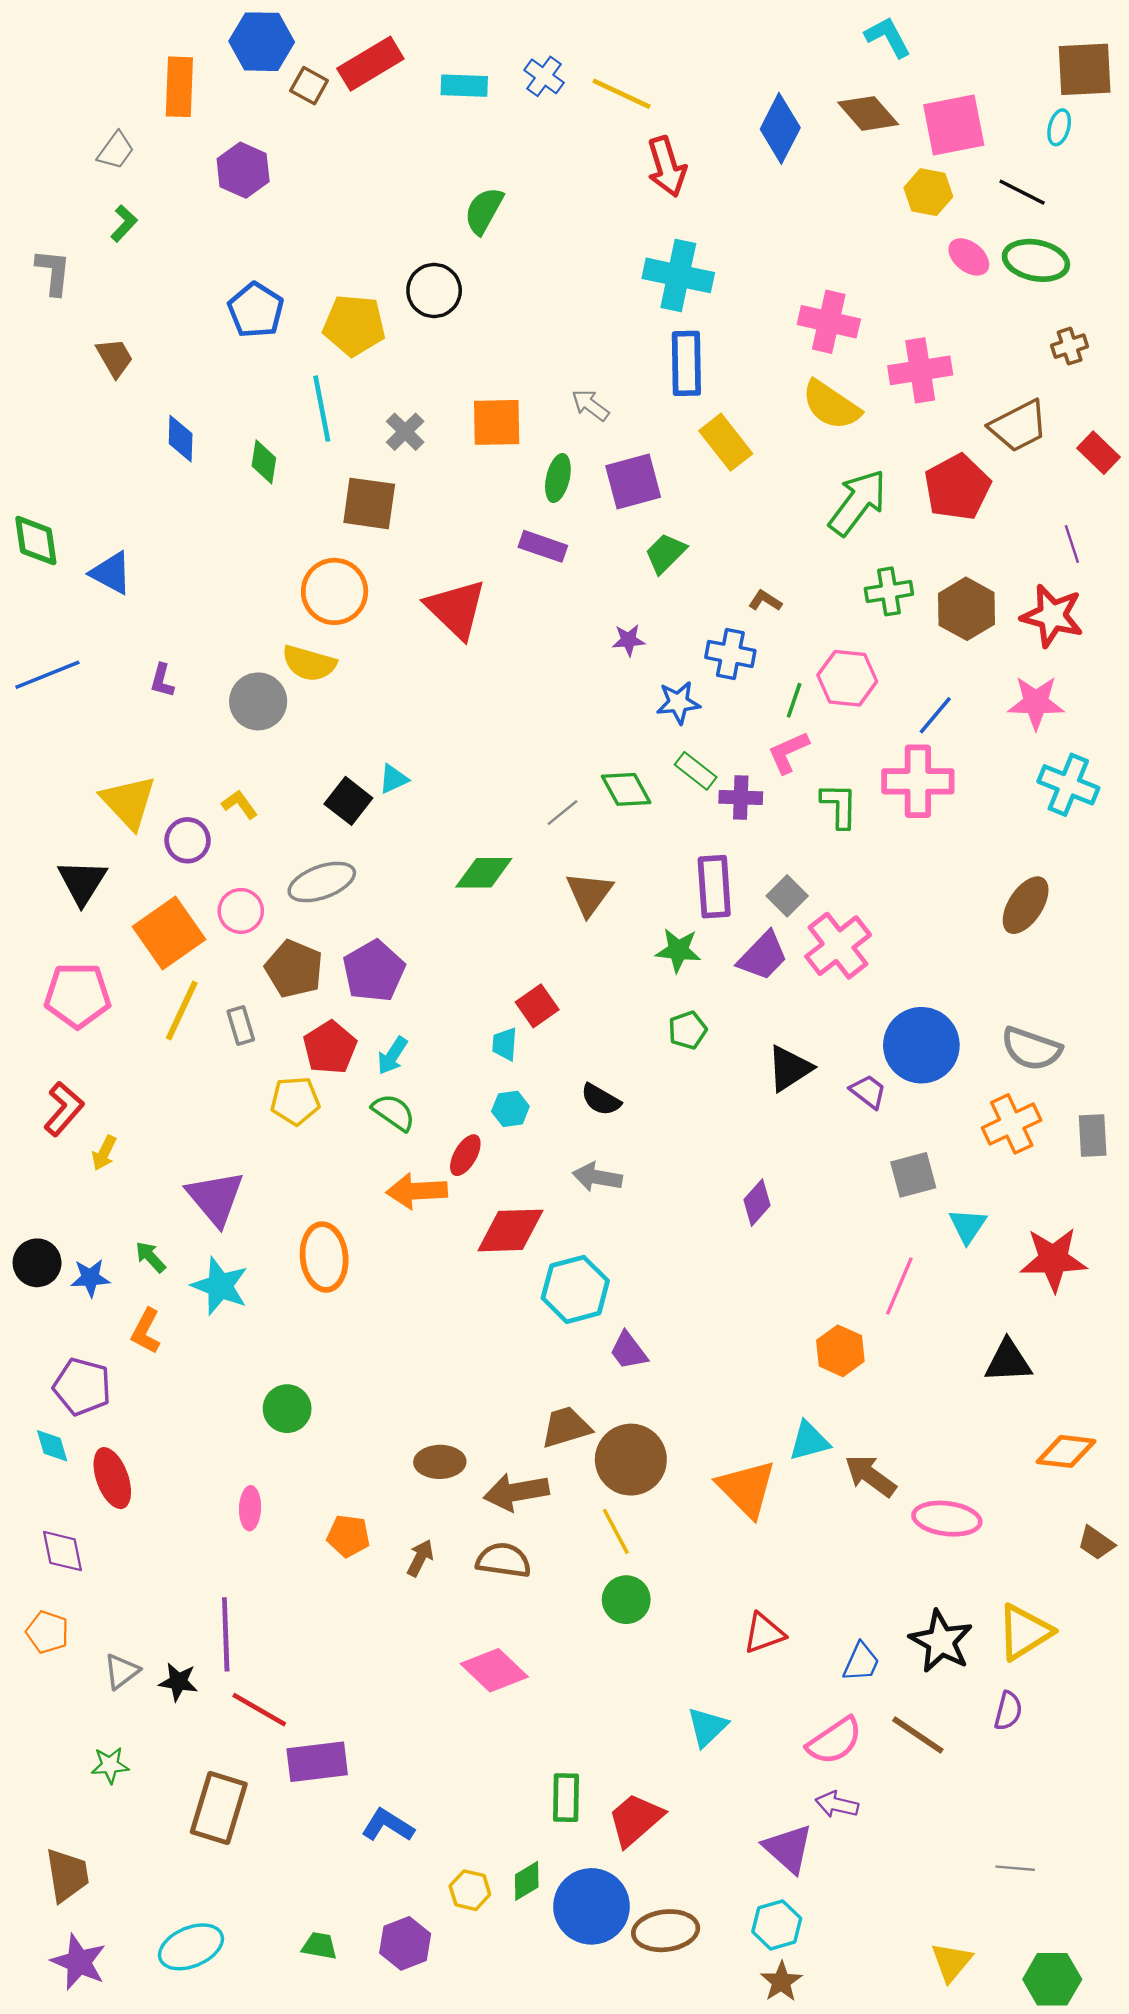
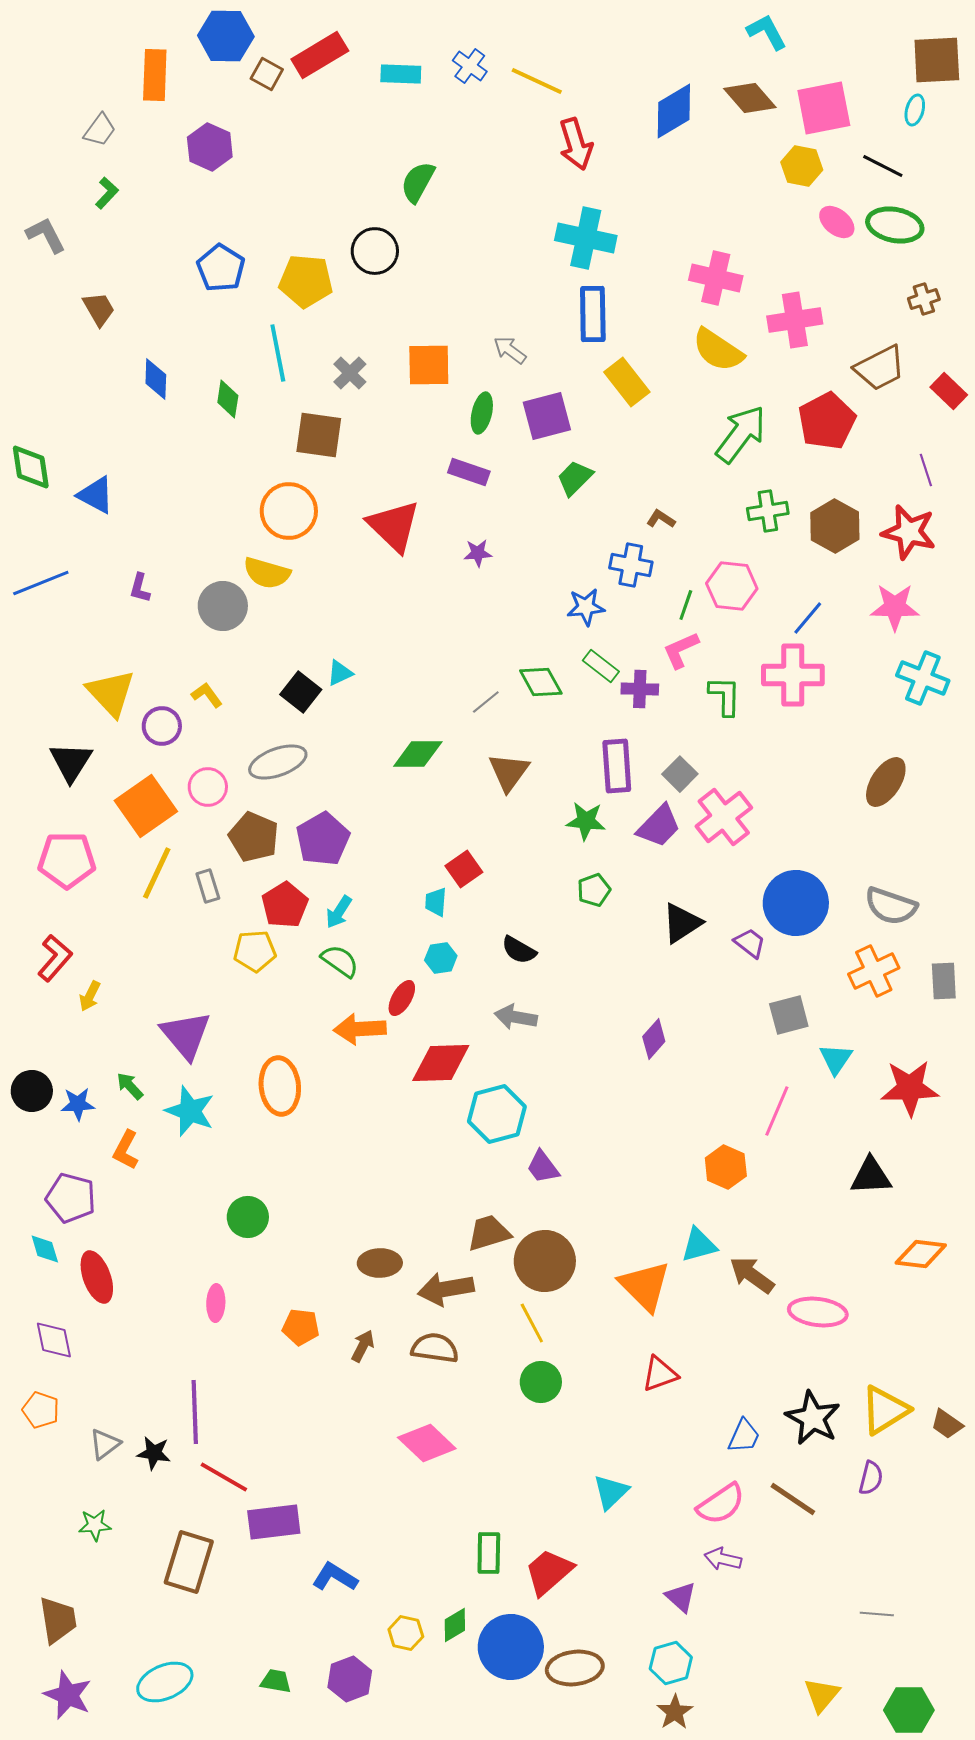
blue diamond: (780, 128) -> (674, 111), turned 32
gray L-shape: (53, 272) -> (46, 235), turned -33
purple star: (629, 640) -> (478, 553), moved
brown trapezoid: (1096, 1543) -> (947, 1424), moved
red triangle: (764, 1633) -> (660, 1374), moved
purple triangle: (788, 1849) -> (681, 1597), size x0.7

